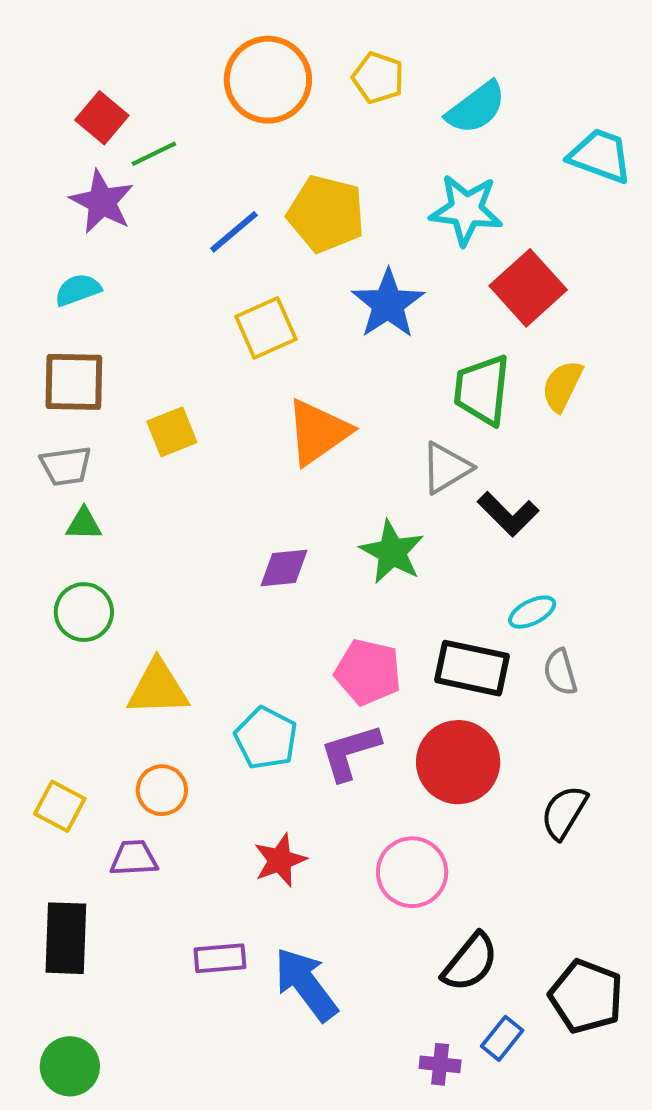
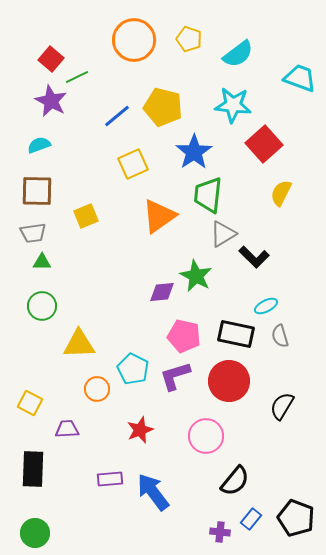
green trapezoid: (482, 390) -> (208, 195), moved
purple diamond: (284, 568) -> (162, 292), moved
orange circle: (162, 790) -> (97, 389), moved
black pentagon: (586, 996) -> (296, 518), moved

